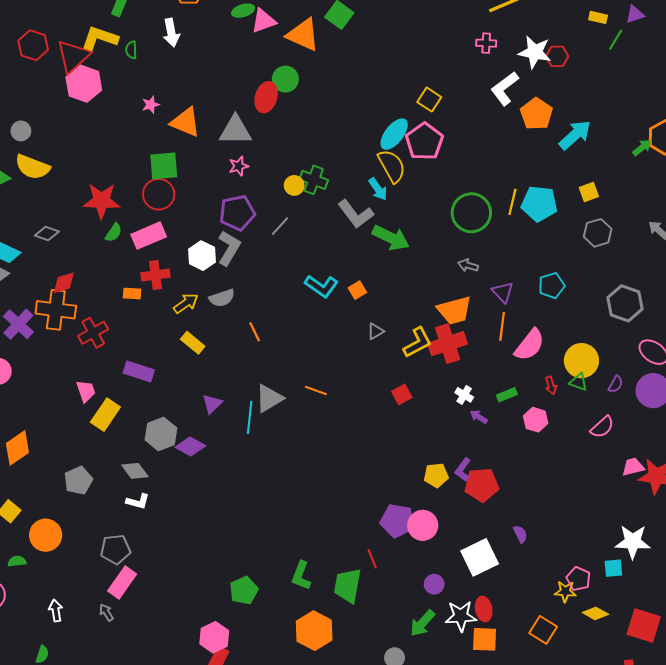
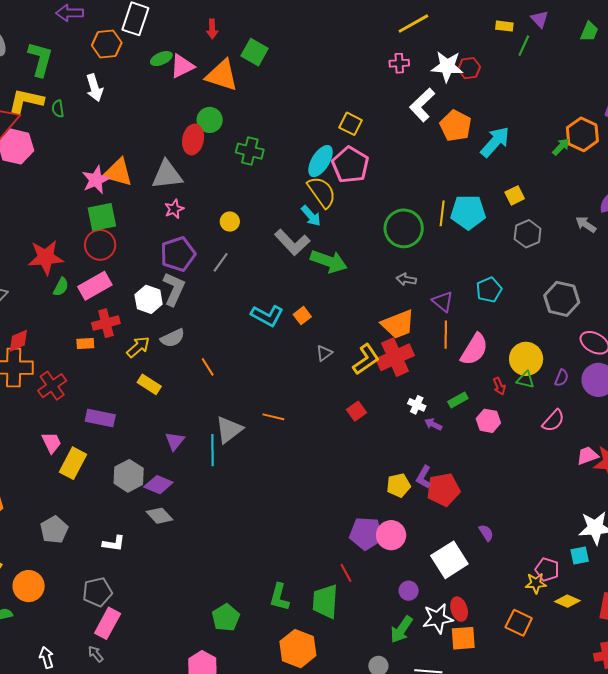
purple triangle: (635, 14) -> (540, 19), turned -48
pink star: (151, 105) -> (96, 180), moved, size x1.6
green cross: (314, 180) -> (250, 151), moved
gray diamond: (135, 471) -> (160, 516), moved

